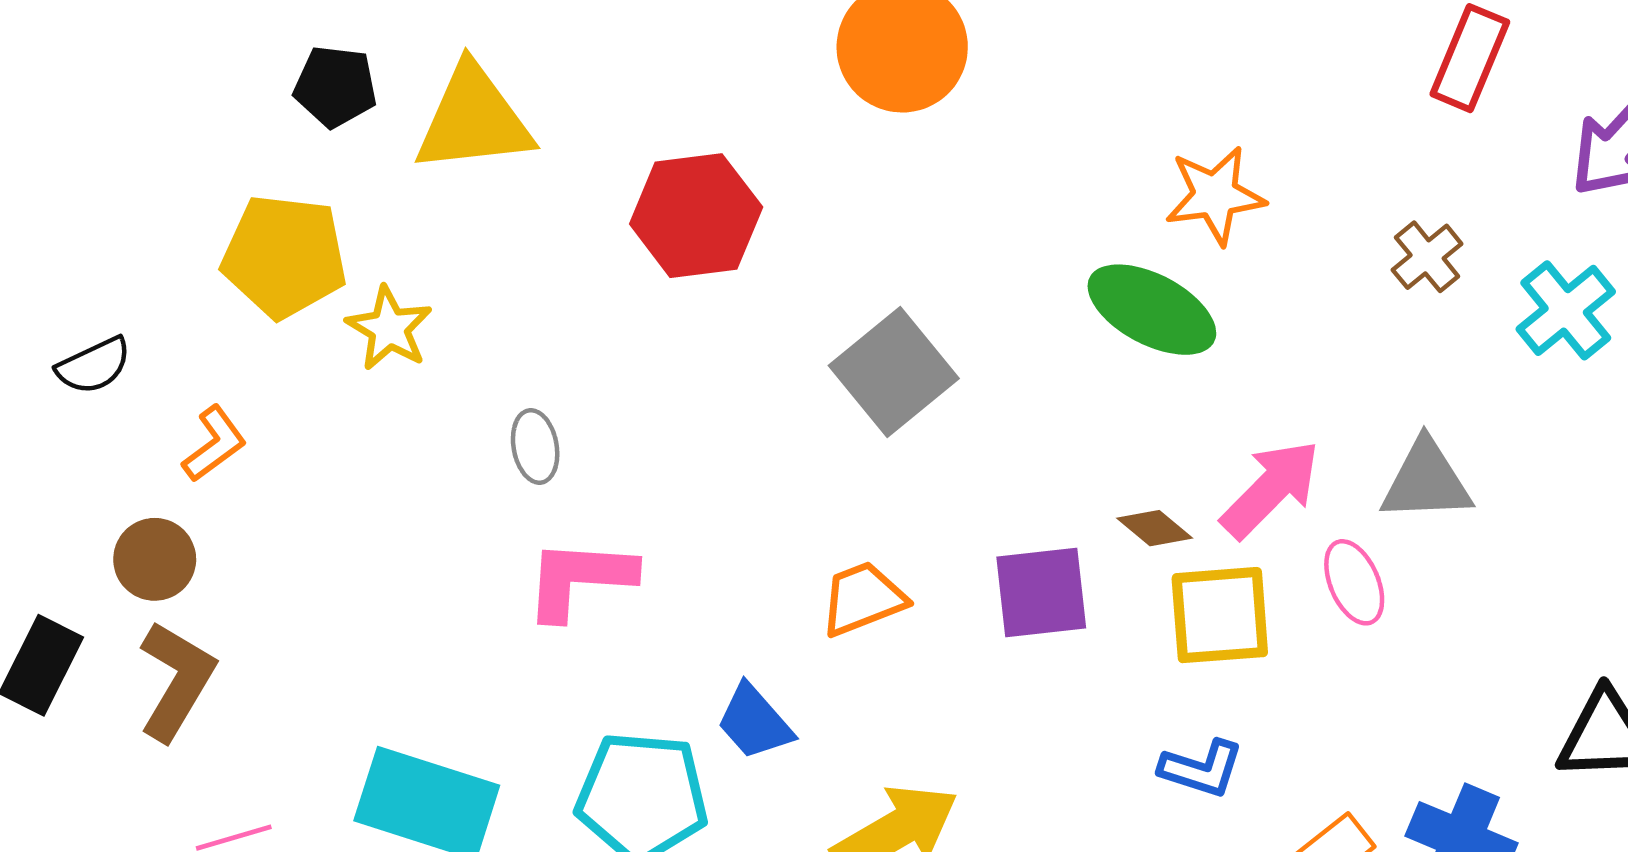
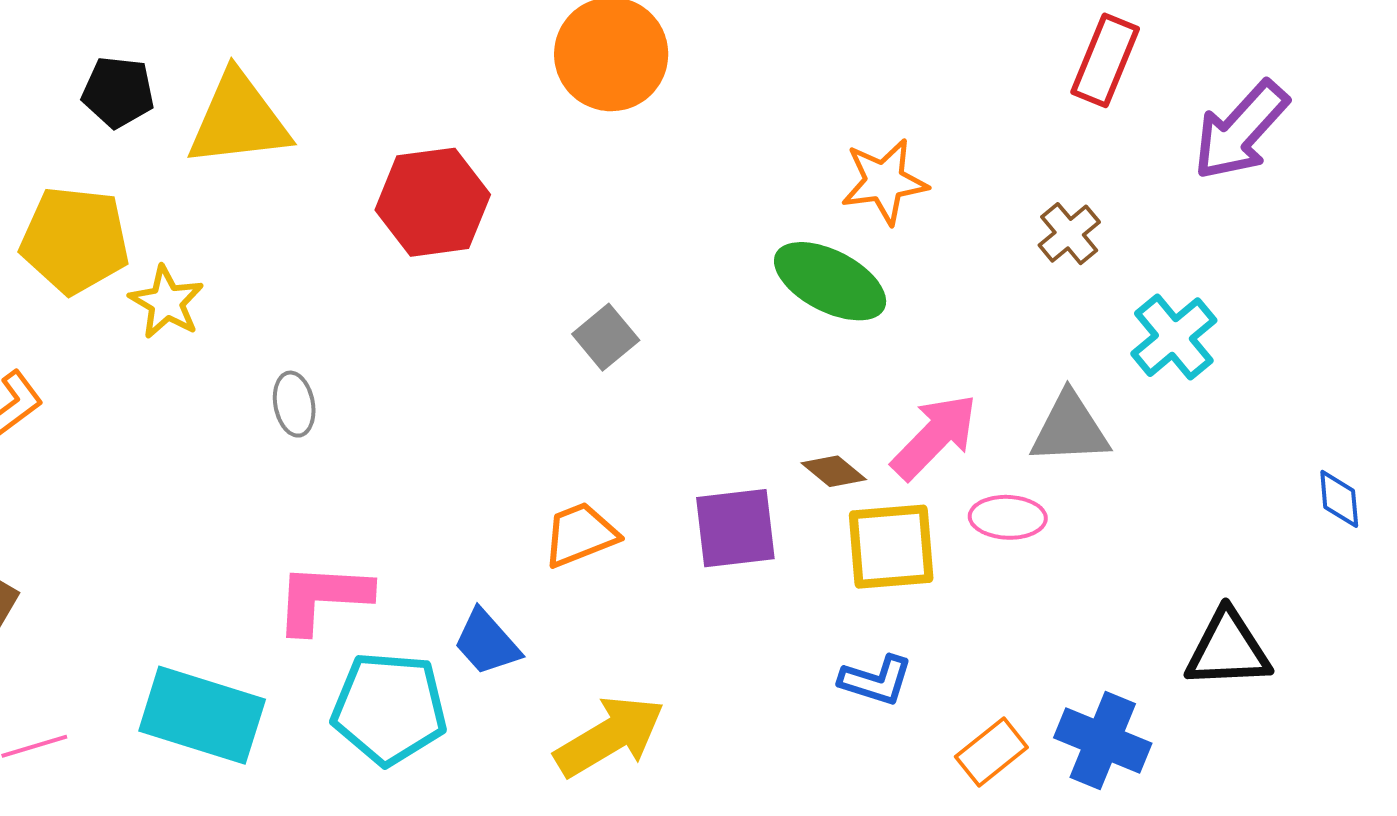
cyan cross: (1566, 310) -> (1174, 337), moved
gray square: (894, 372) -> (606, 337), size x0.6
pink L-shape: (579, 579) -> (323, 598), moved
pink ellipse: (1354, 582) -> (1008, 517), turned -64

